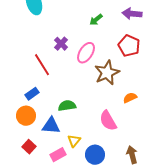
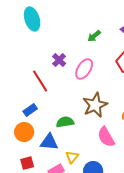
brown star: (107, 73) -> (95, 105), moved
red square: (29, 147) -> (27, 163), turned 32

